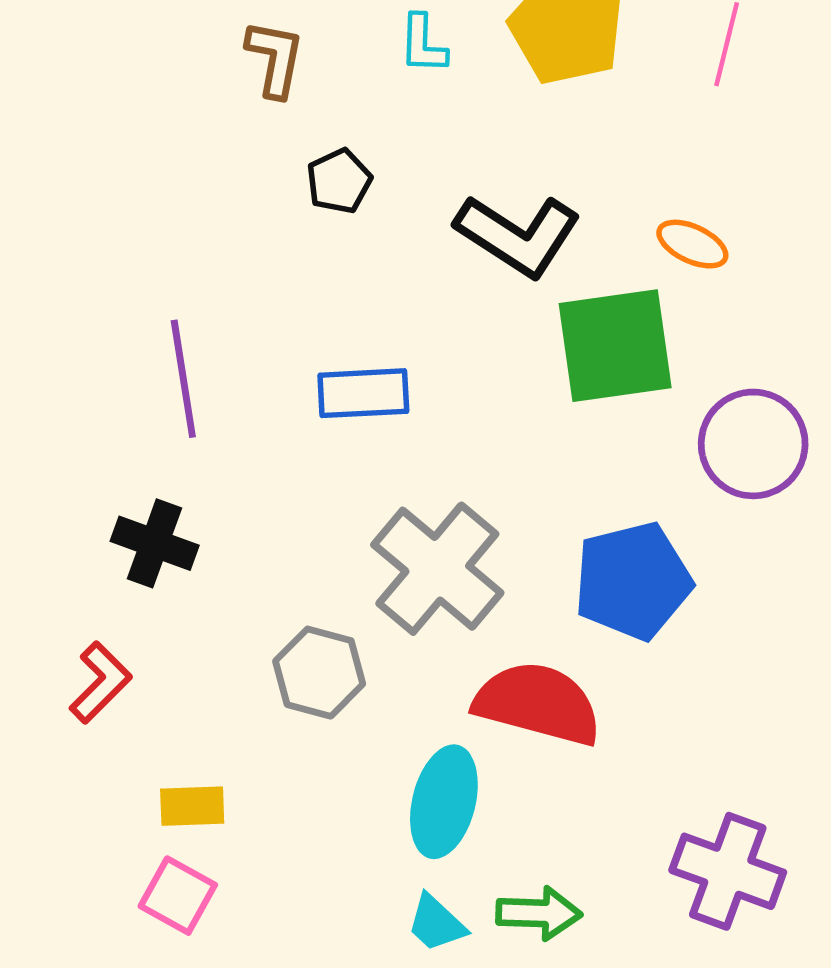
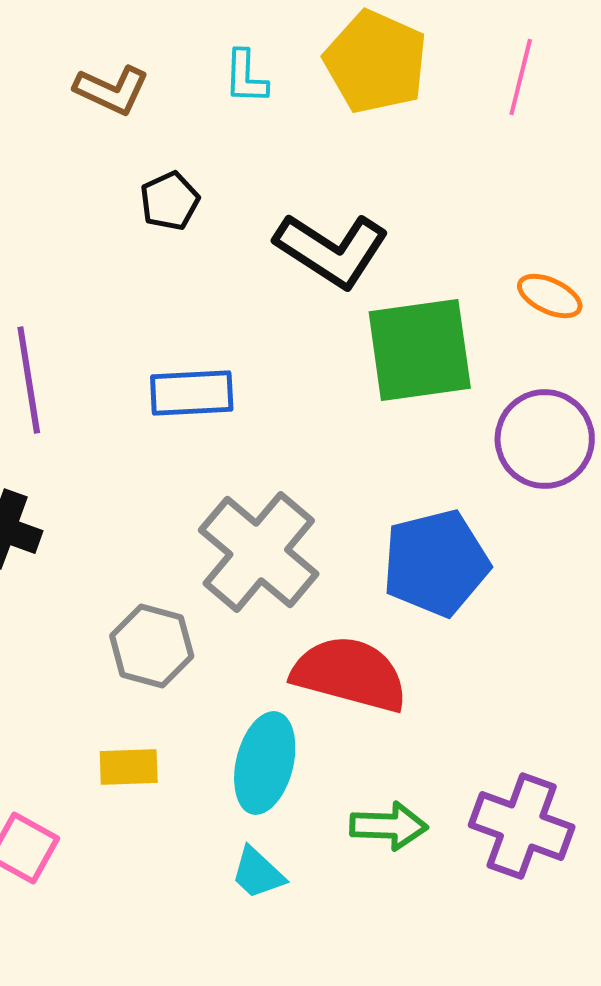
brown L-shape: (275, 59) -> (112, 90), turned 104
orange ellipse: (692, 244) -> (550, 296), moved
yellow rectangle: (192, 806) -> (129, 767), moved
green arrow: (539, 913) -> (389, 826), moved

